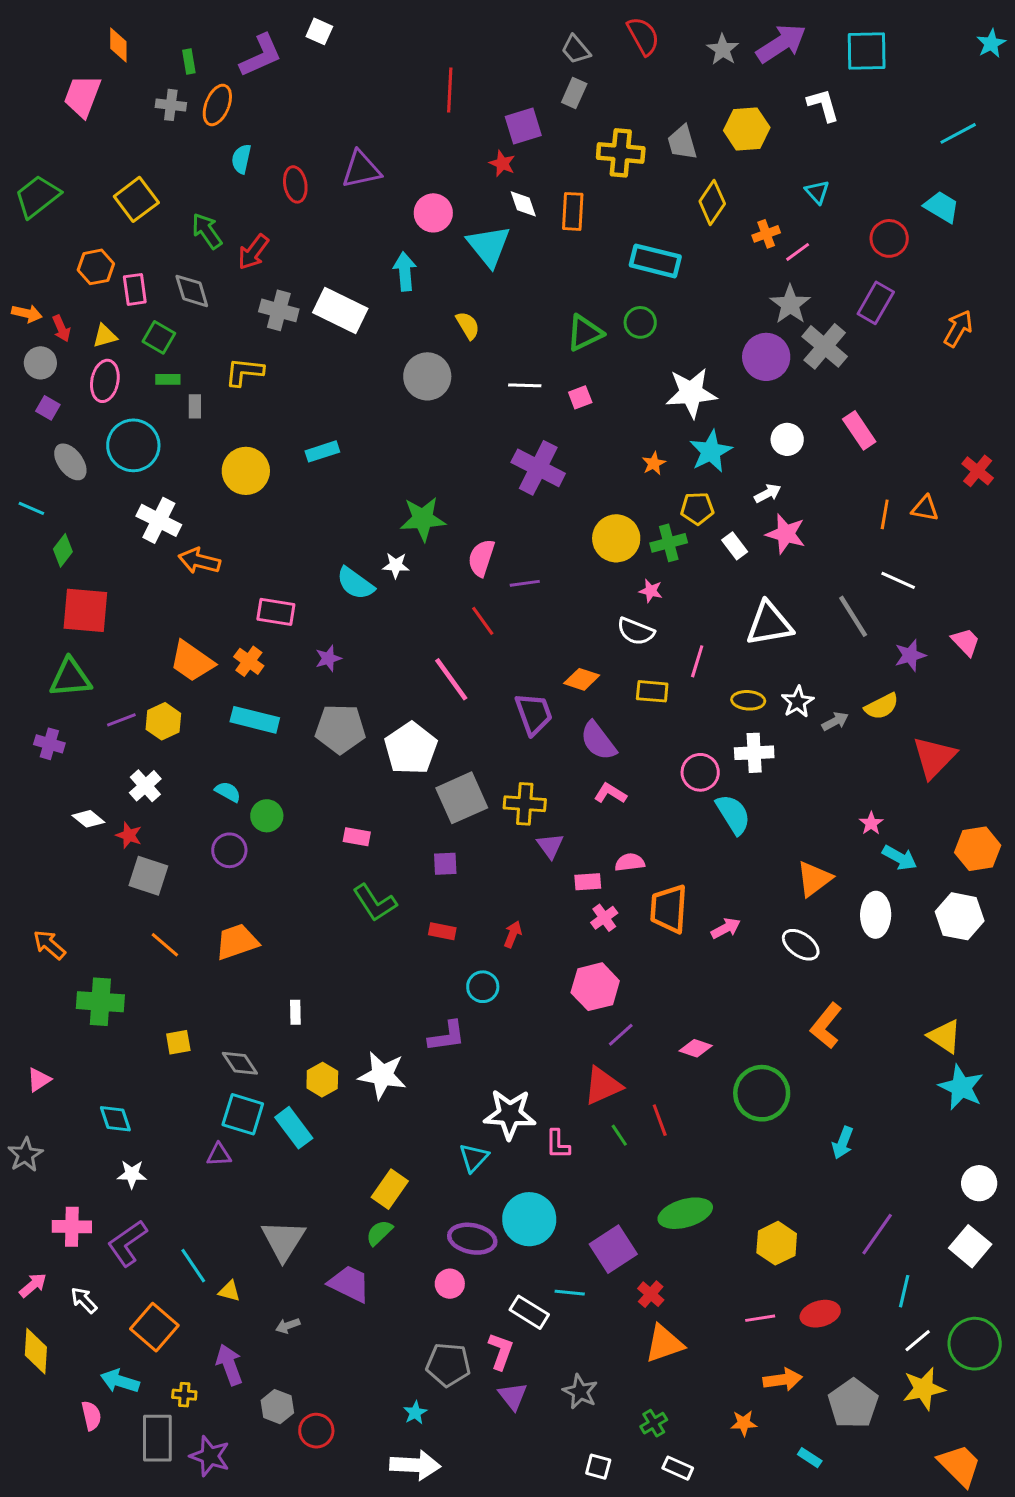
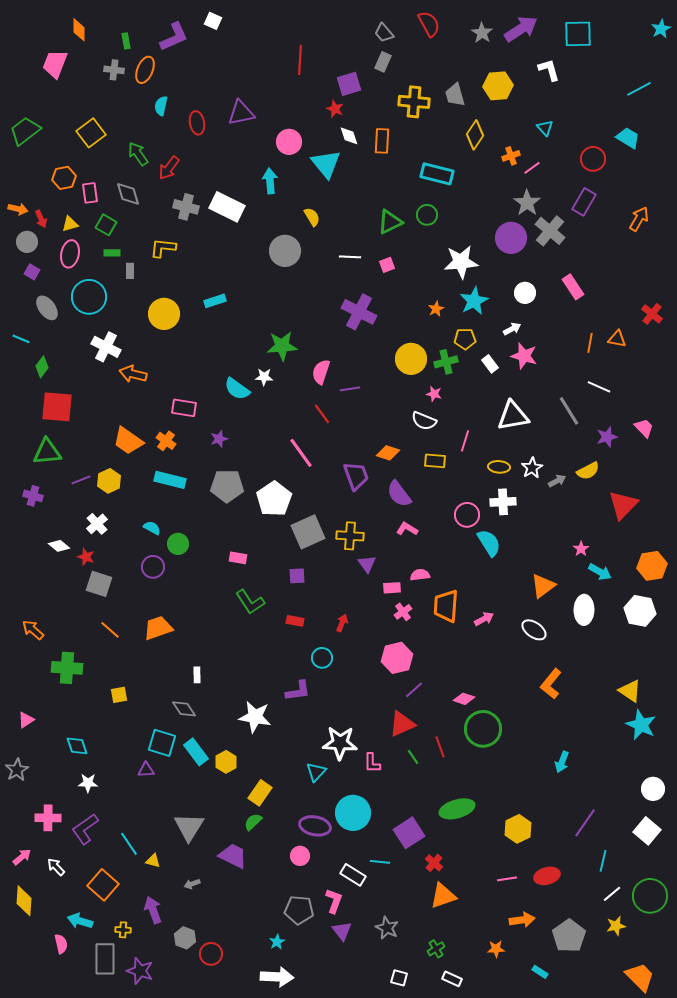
gray diamond: (240, 1063) -> (184, 709), moved
yellow hexagon: (322, 1080) -> (226, 762), moved
green circle: (762, 1093) -> (483, 729), moved
yellow star: (924, 1389) -> (616, 926), size x0.7

